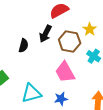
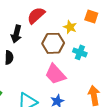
black arrow: (45, 34) -> (16, 34), moved

